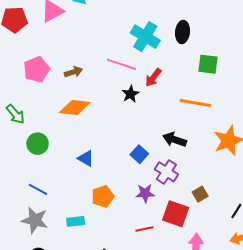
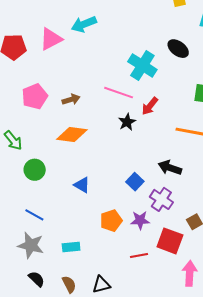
black ellipse: (182, 32) -> (178, 49), moved, turned -60
orange pentagon: (103, 196) -> (111, 221), moved

